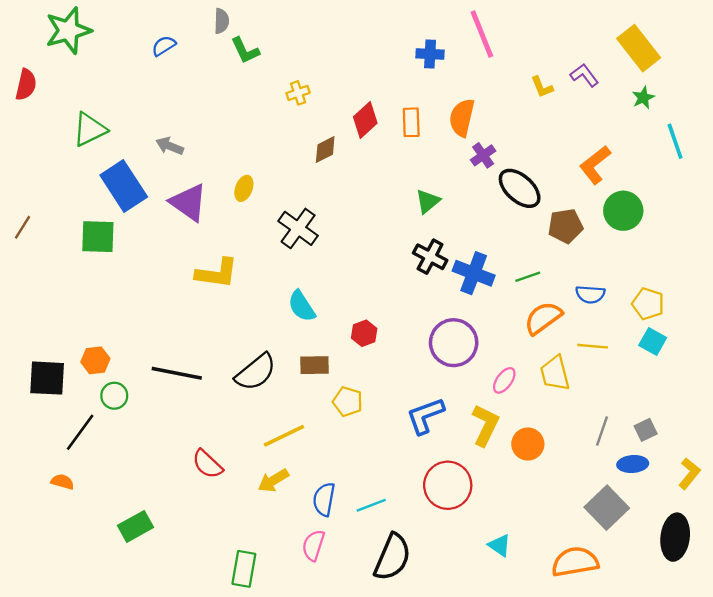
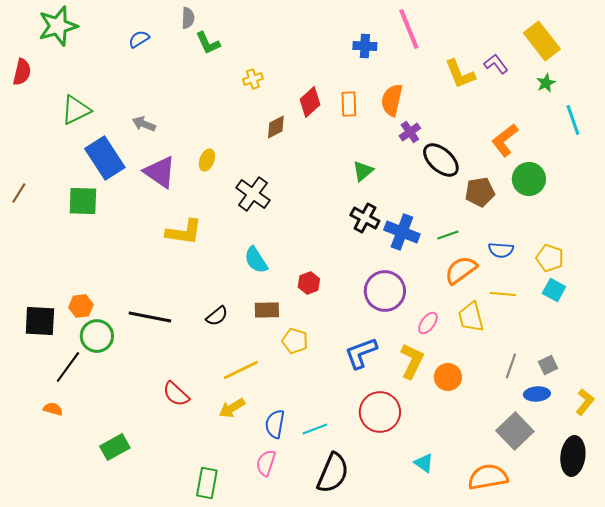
yellow L-shape: (542, 87) -> (460, 74), size x1.6
black semicircle: (256, 372) -> (217, 316), size x0.6
green circle: (114, 396) -> (97, 336), size x1.4

